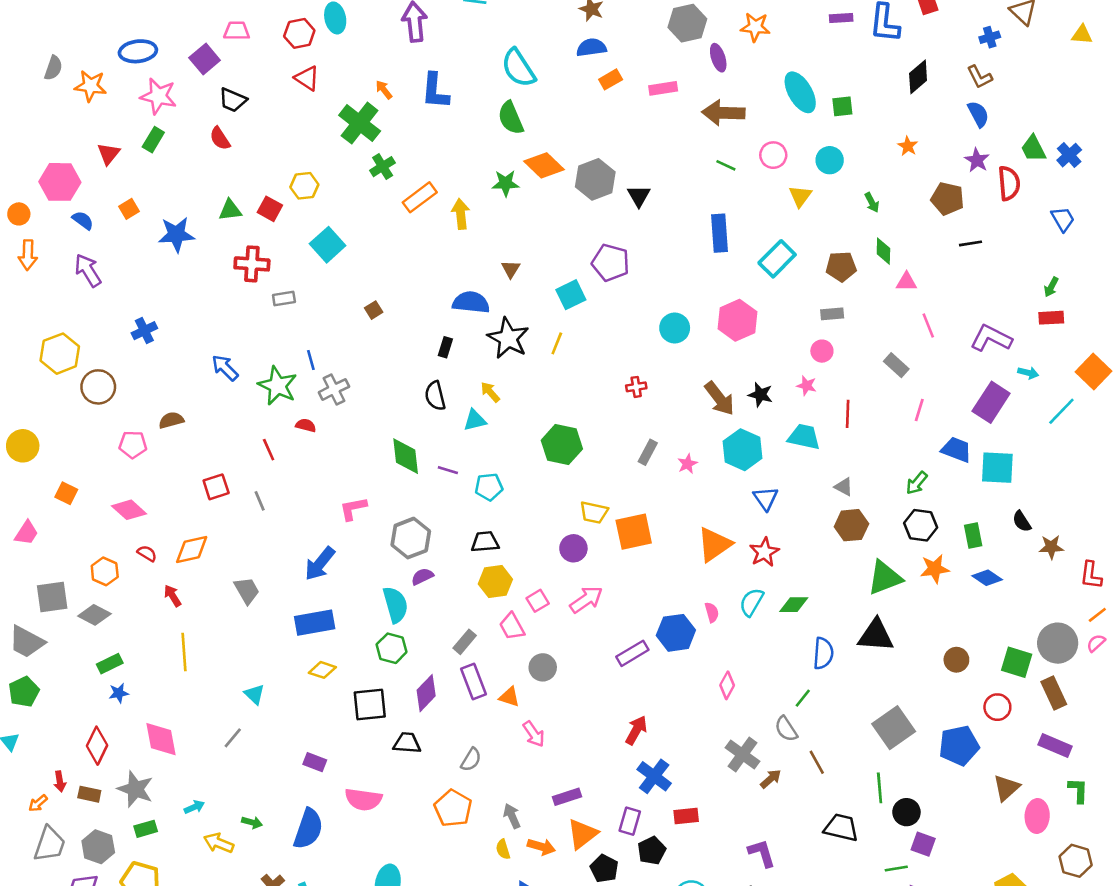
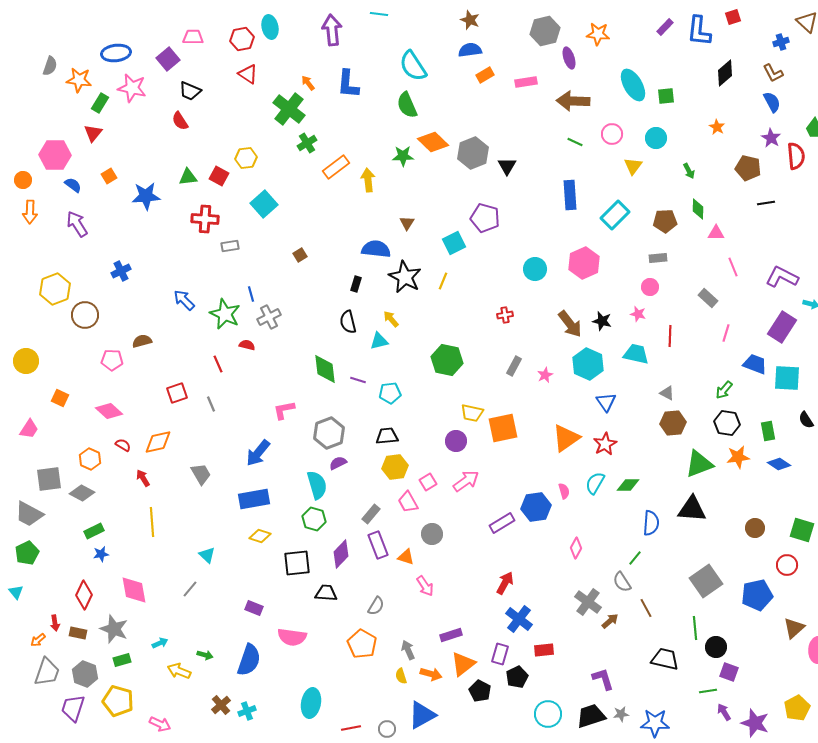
purple rectangle: (841, 18) -> (665, 27), turned -42
green rectangle: (153, 140) -> (100, 103), moved

